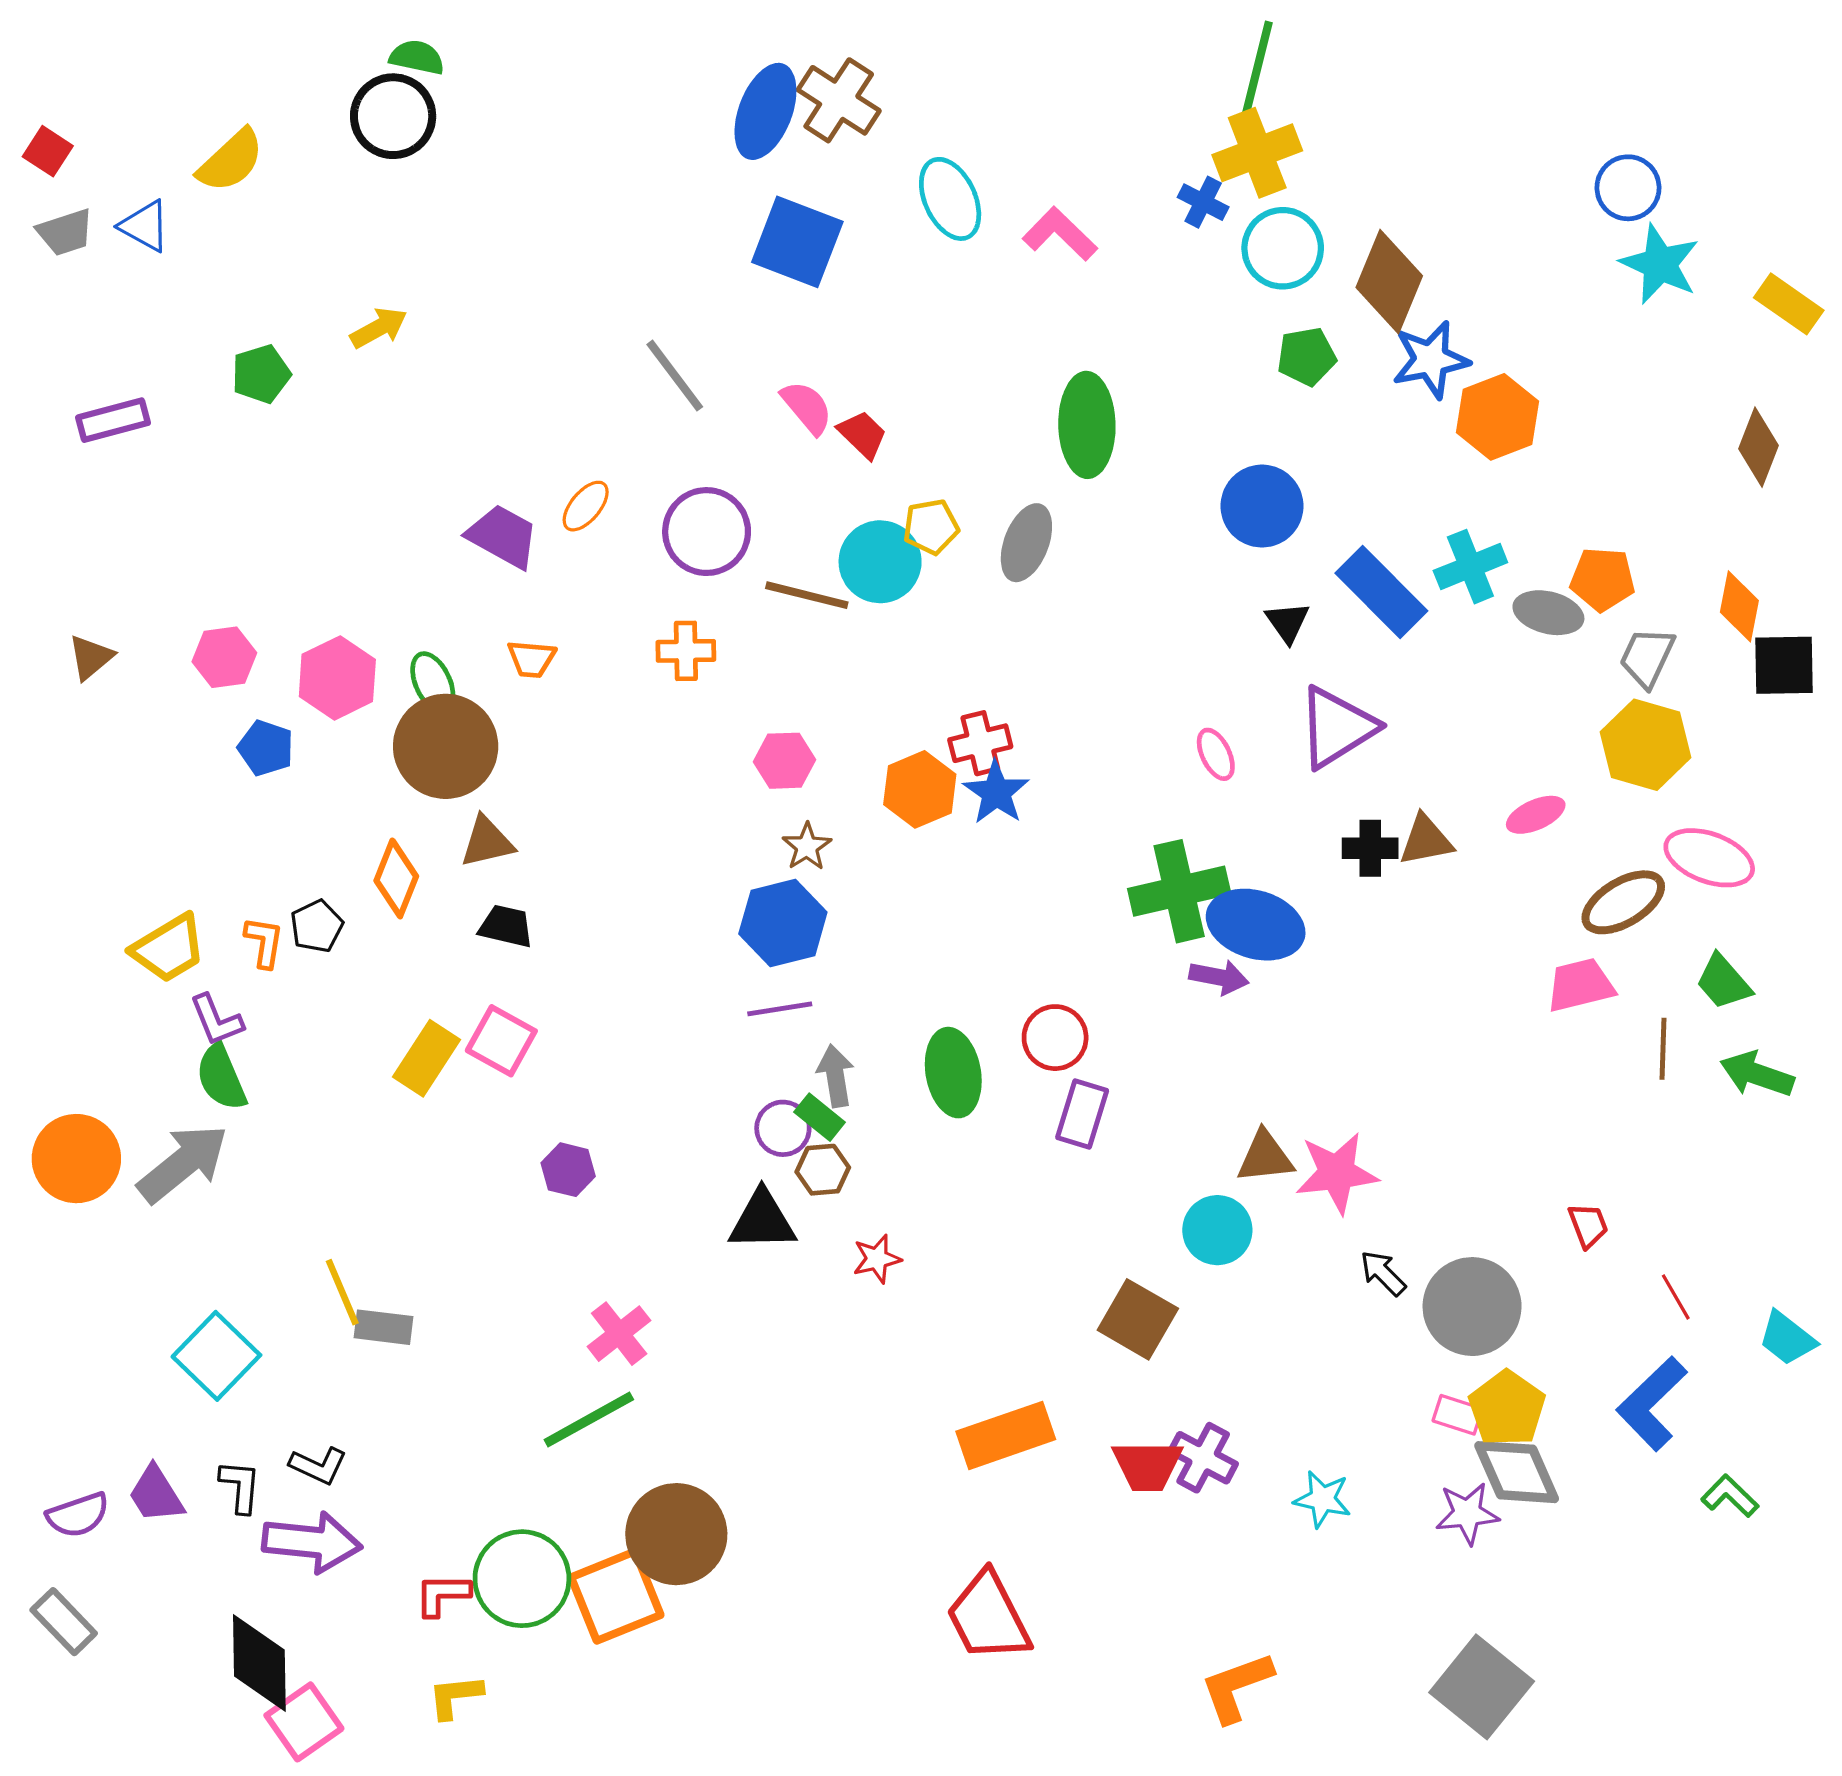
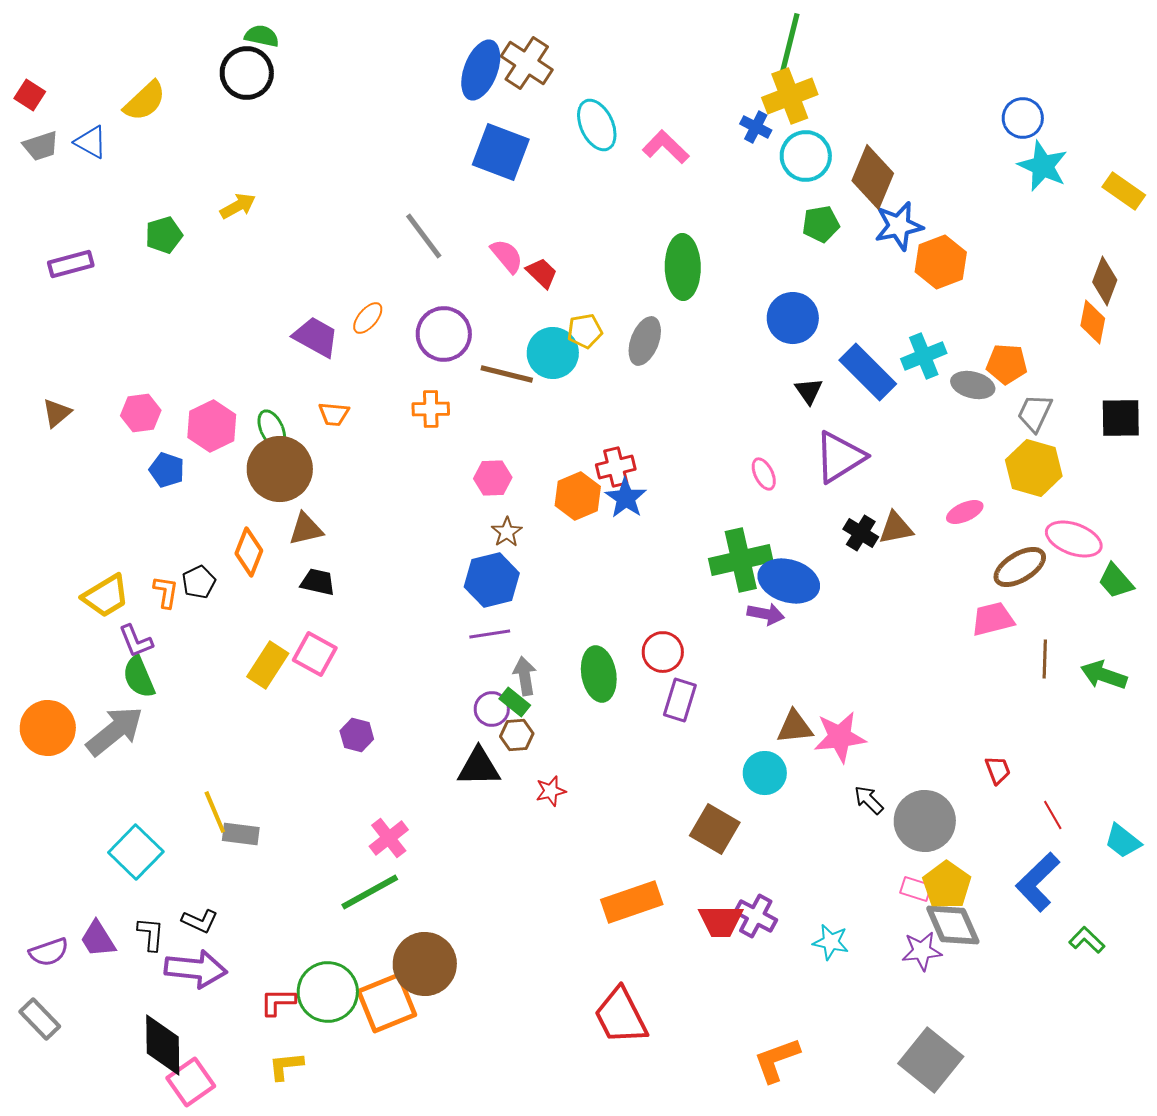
orange diamond: (1739, 606) -> (1093, 322), moved
black cross: (1370, 848) -> (861, 533), turned 32
green trapezoid: (1723, 982) -> (1116, 581), moved

